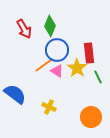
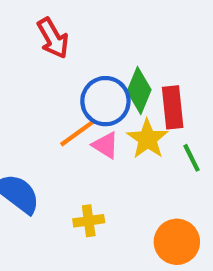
green diamond: (50, 26) -> (139, 91), moved
red arrow: (24, 29) -> (53, 38), moved
yellow cross: (49, 107) -> (89, 221), turned -32

